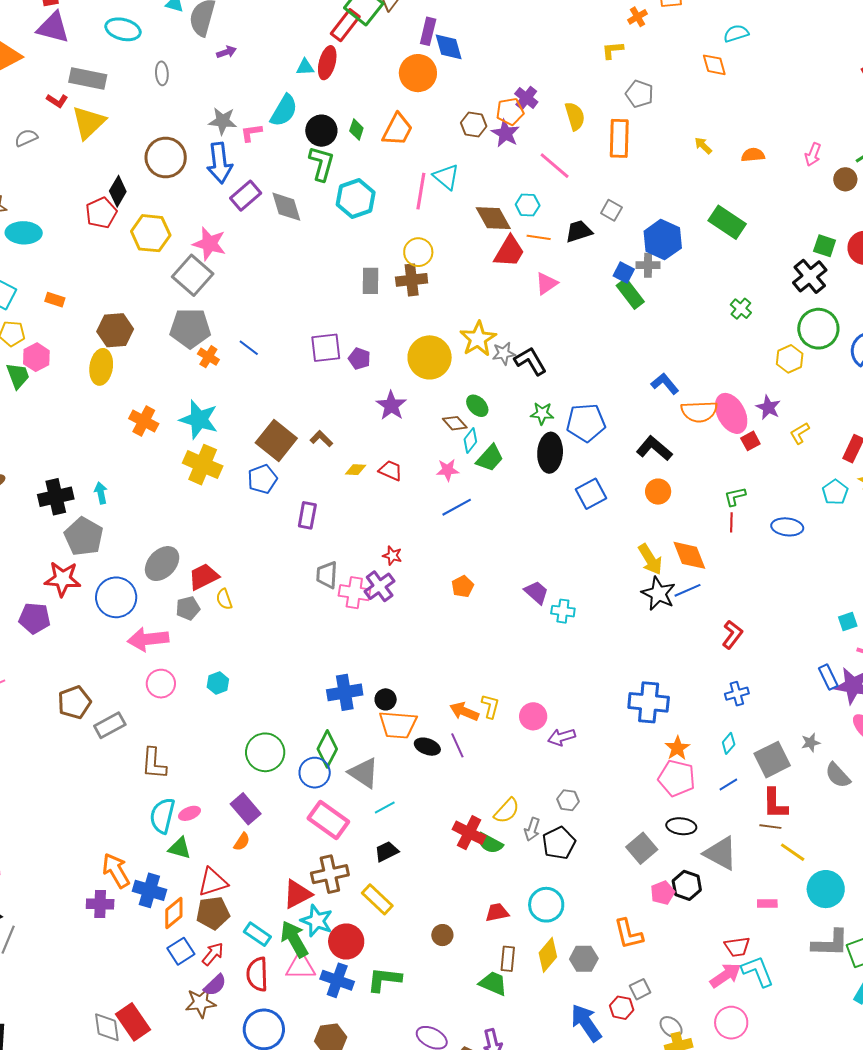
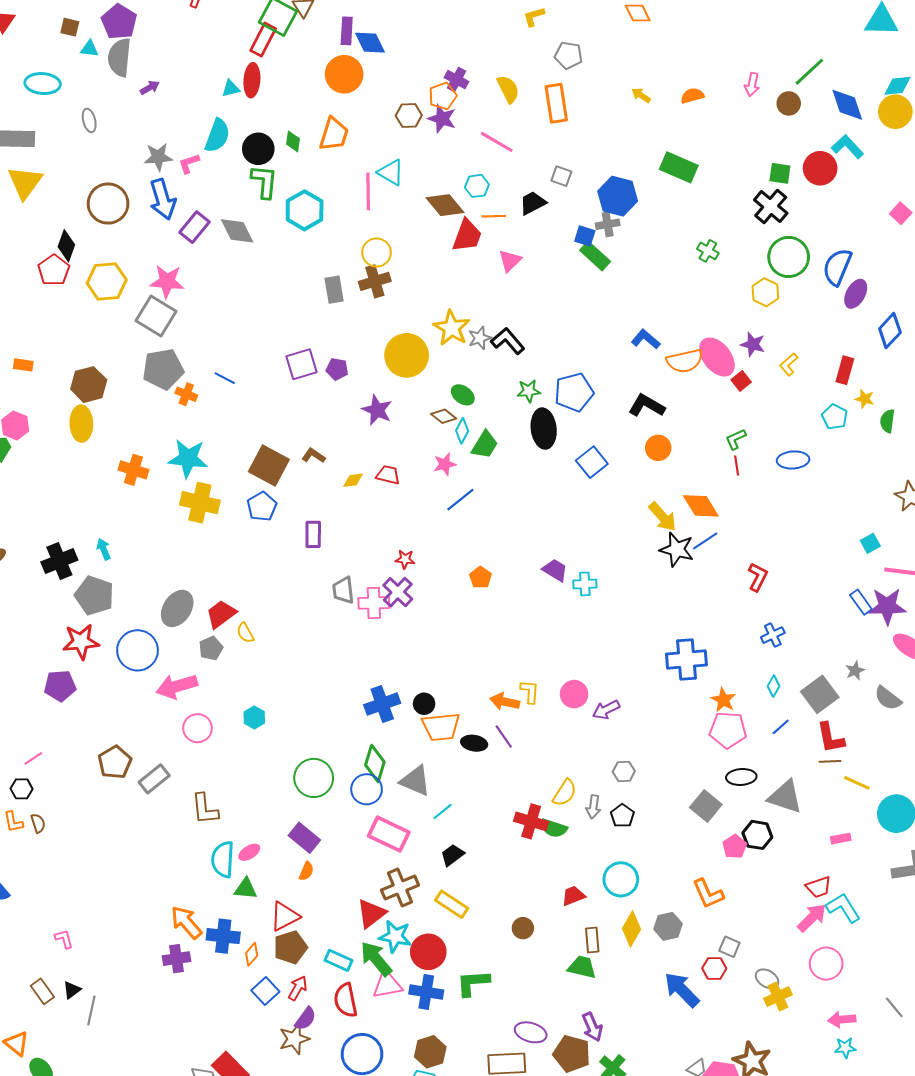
black pentagon: (559, 843) -> (622, 816), size x0.7
orange diamond: (174, 913) -> (252, 954), size x0.7
gray square: (640, 989) -> (729, 947), turned -30

